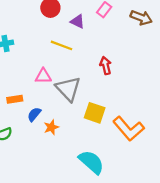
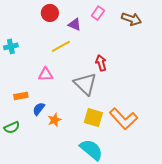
yellow line: (61, 45) -> (61, 46), turned -48
gray triangle: (68, 89) -> (85, 84), moved
yellow square: (95, 113) -> (93, 118), moved

